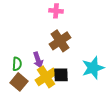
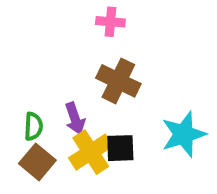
brown cross: (60, 41) -> (118, 81), turned -30

